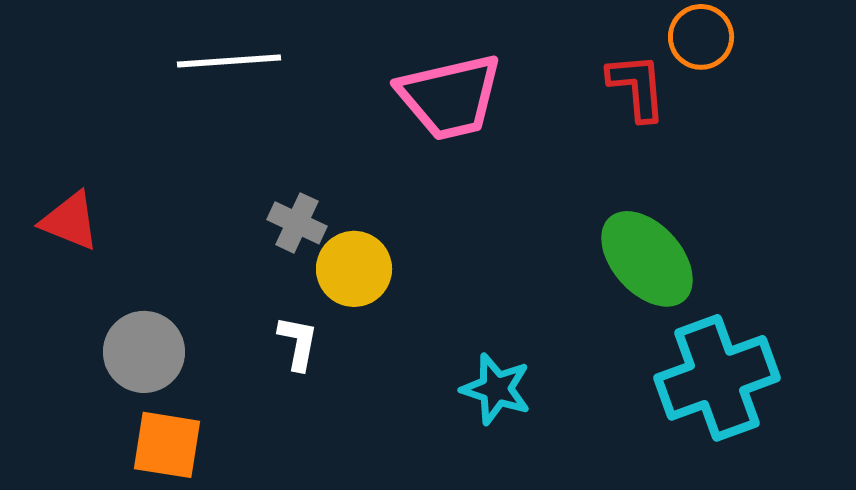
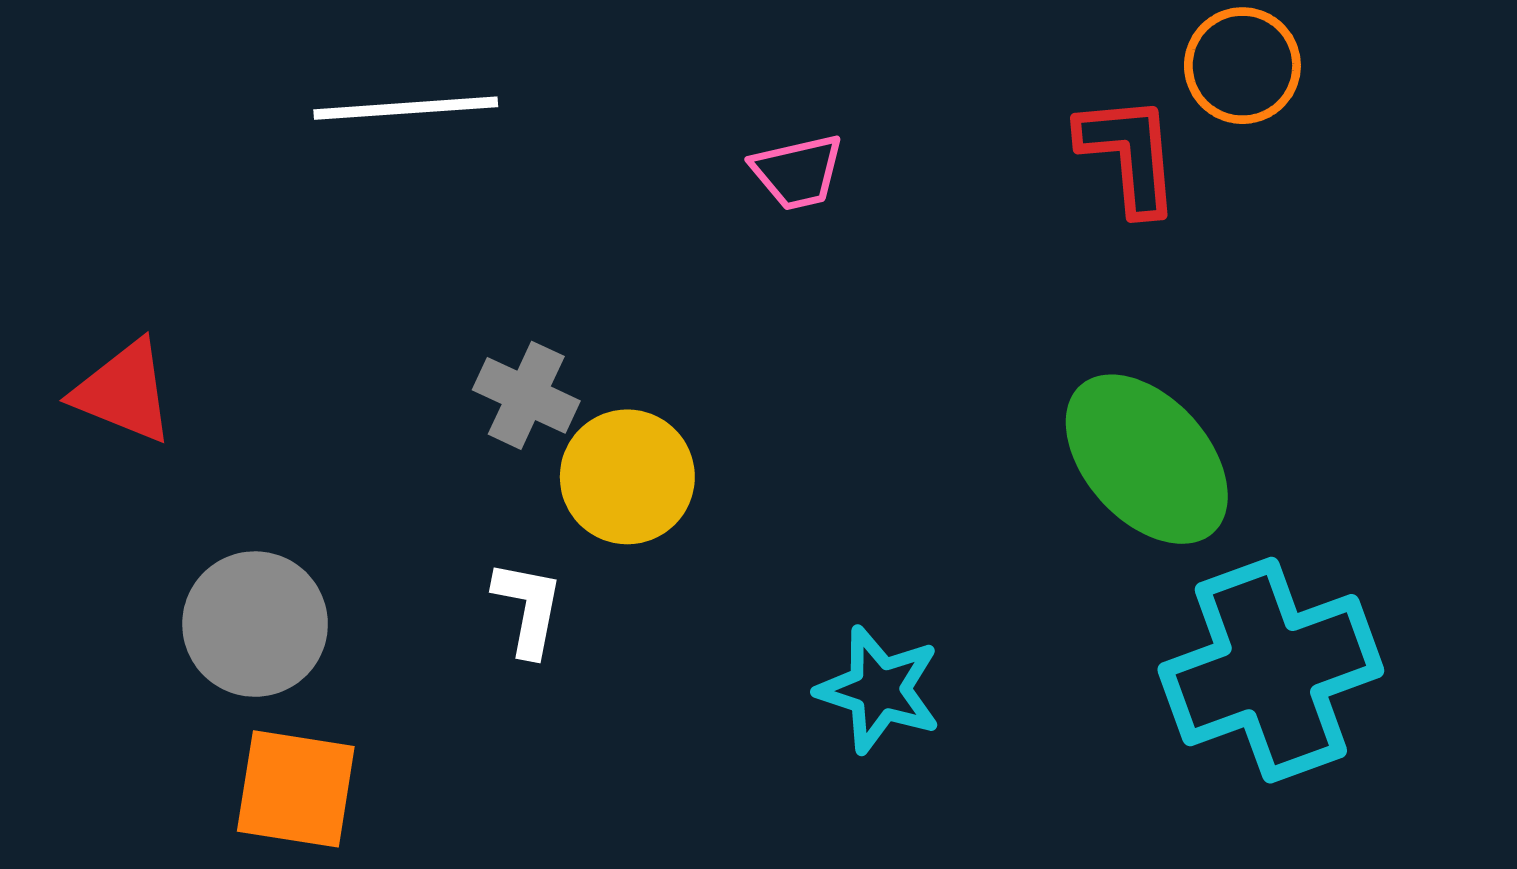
pink trapezoid: (450, 97) -> (798, 172), size x0.5

